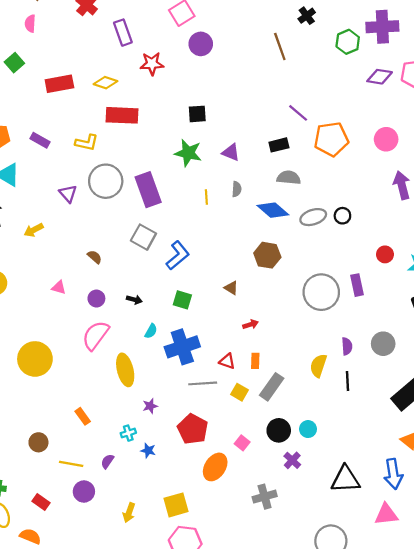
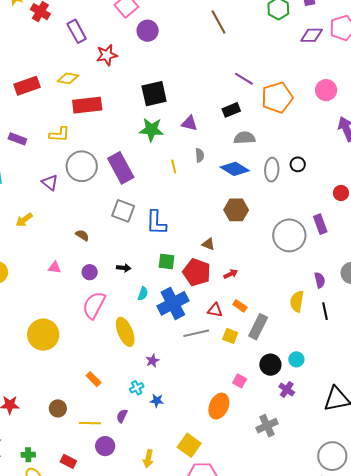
black square: (197, 114) -> (154, 94), size x1.5
gray ellipse: (313, 217) -> (272, 170), turned -60
blue L-shape: (178, 256) -> (156, 223), turned 140
orange rectangle: (255, 361) -> (240, 306), turned -48
red pentagon: (193, 429) -> (197, 272), moved
yellow square: (176, 505) -> (189, 445), turned -30

